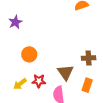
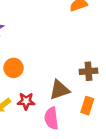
brown triangle: (65, 72) -> (59, 90), turned 48

